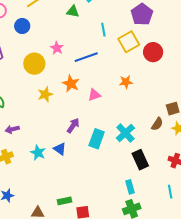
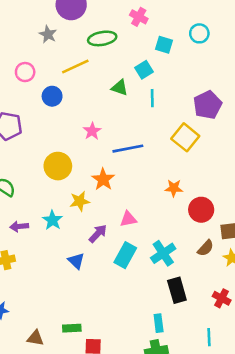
cyan line: (103, 30) -> (152, 98), moved
yellow square: (129, 42) -> (185, 137), turned -30
red circle: (153, 52) -> (201, 210), moved
yellow circle: (34, 64) -> (58, 166), moved
yellow star: (45, 94) -> (80, 201), moved
pink triangle: (94, 95) -> (128, 219), moved
cyan star: (38, 153) -> (53, 220), moved

